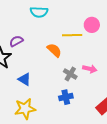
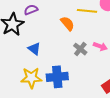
blue cross: (66, 97) -> (57, 77), moved, size x1.5

